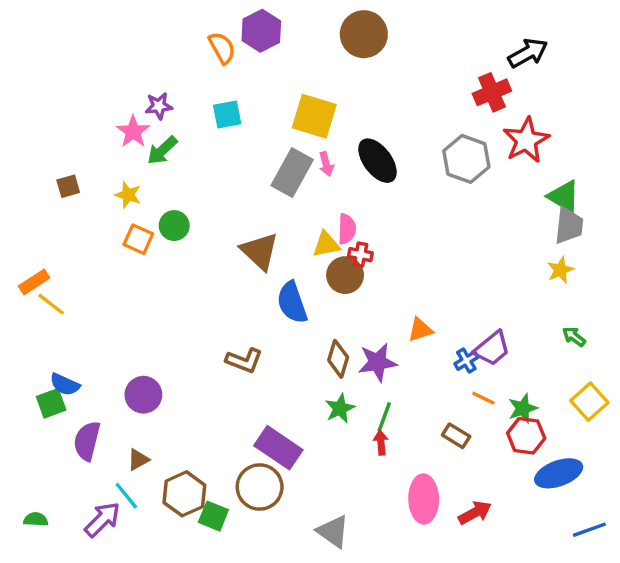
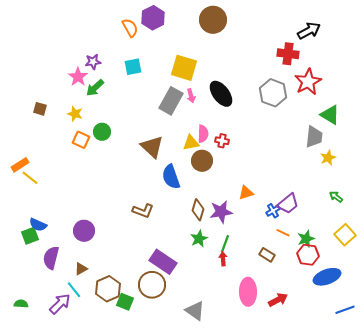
red cross: (492, 92) -> (288, 54), turned 30
brown square: (68, 186) -> (40, 109), turned 32
gray trapezoid: (569, 226) -> (314, 137), moved
red cross: (360, 255) -> (222, 141), moved

